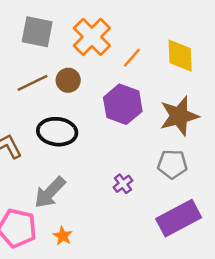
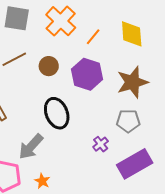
brown circle: (68, 80) -> (49, 66), moved
black ellipse: (57, 132) -> (57, 113), moved, turned 64
purple cross: (123, 184) -> (101, 144), moved

